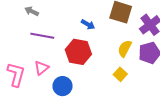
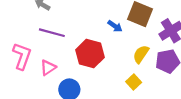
blue arrow: (88, 24) -> (115, 26), moved
pink L-shape: (16, 74) -> (22, 56), moved

